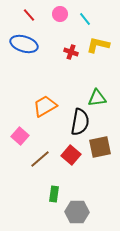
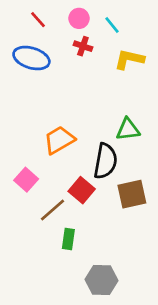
red cross: (71, 52) -> (83, 46), moved
red square: (71, 155) -> (82, 190), moved
green rectangle: (54, 194) -> (68, 239), moved

